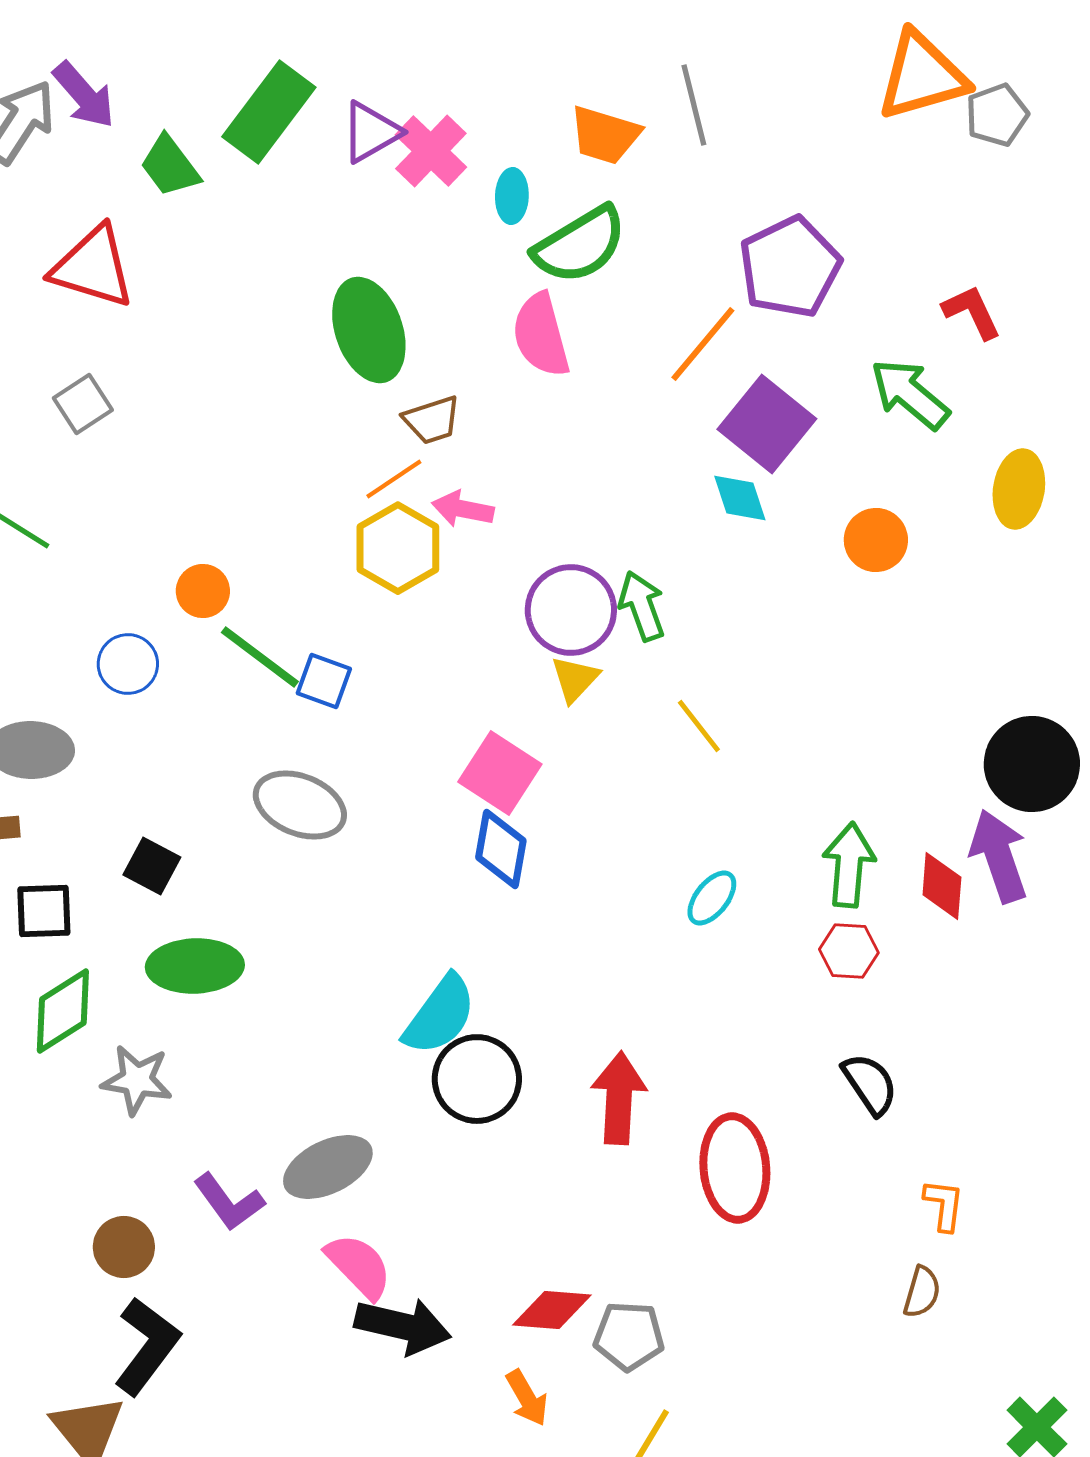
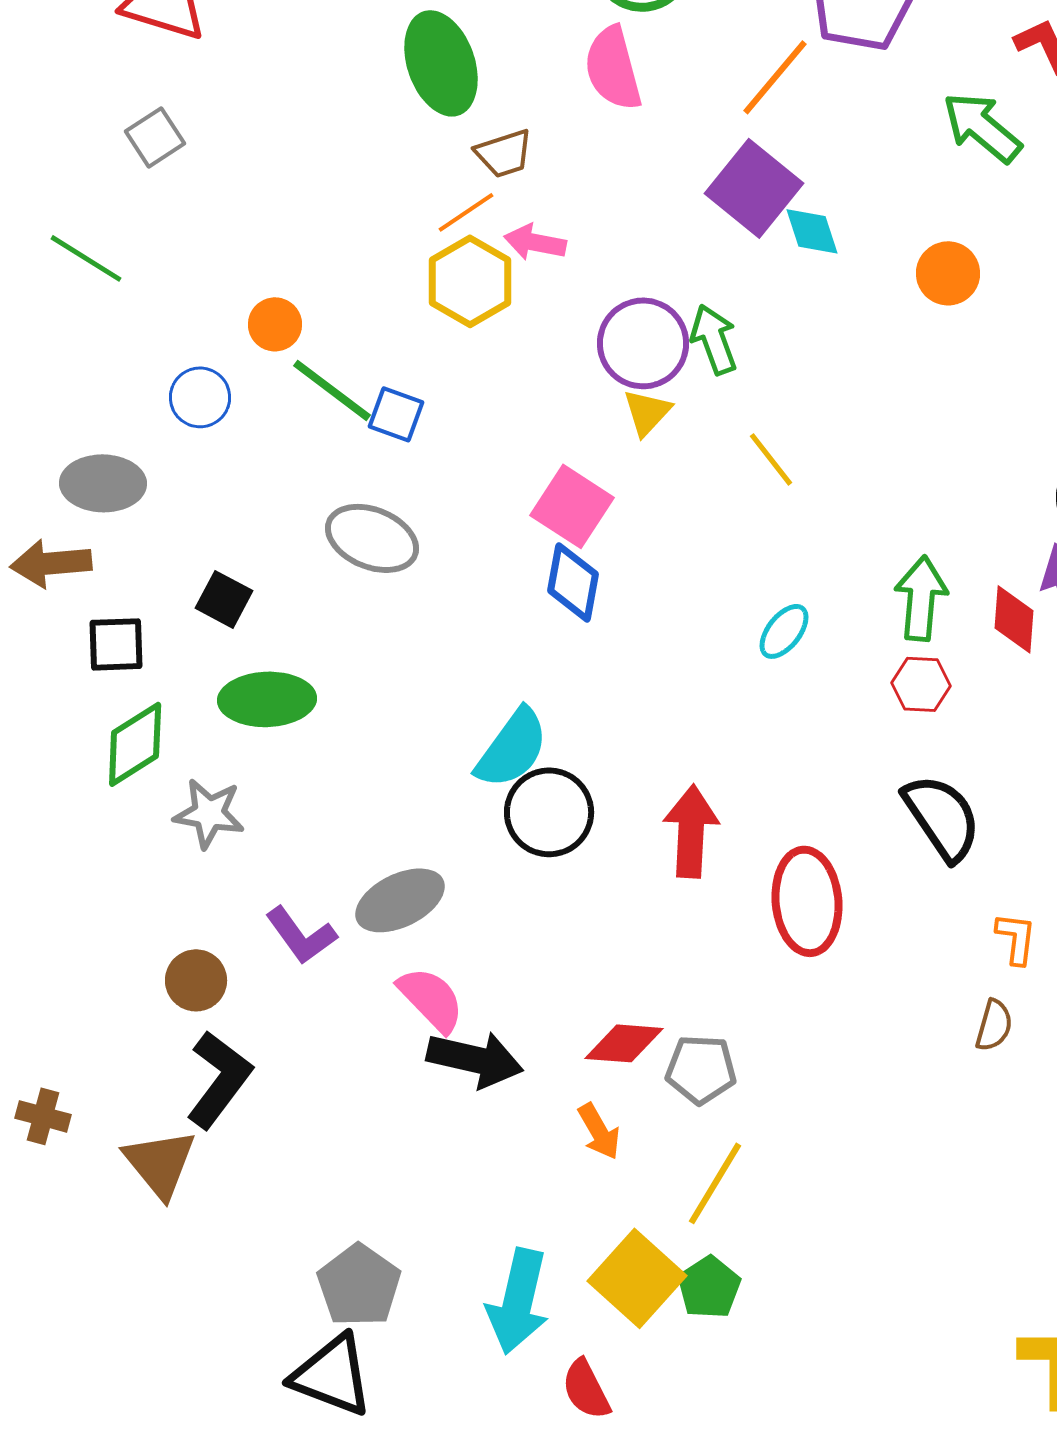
purple square: (767, 424) -> (754, 188), moved
black semicircle: (870, 1084) -> (942, 817), size x1.4

